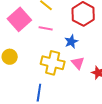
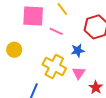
pink square: (19, 19) -> (33, 16), turned 30

